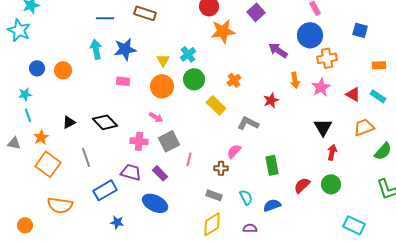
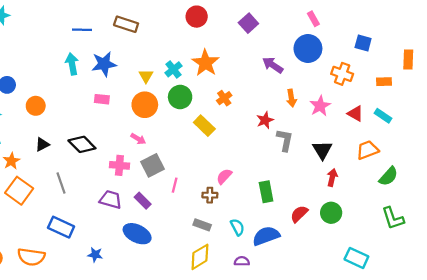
orange star: (223, 31) -> (205, 63), moved, turned -30
orange cross: (327, 58) -> (342, 74), moved, turned 30
orange circle: (63, 70) -> (36, 106), moved
gray L-shape: (248, 123) -> (285, 140), moved, turned 75
blue rectangle: (105, 190) -> (61, 227), moved, turned 55
orange semicircle: (60, 205) -> (31, 257), moved
blue semicircle: (272, 205) -> (266, 236), size x1.4

